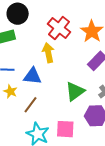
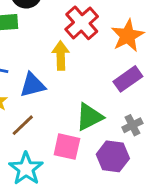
blue triangle: (32, 76) -> (32, 85), turned -30
pink square: (65, 129) -> (67, 147), moved

